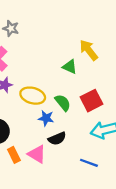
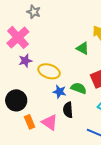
green semicircle: (63, 103) -> (79, 88), moved, turned -35
black semicircle: (57, 139) -> (68, 110), turned 105

